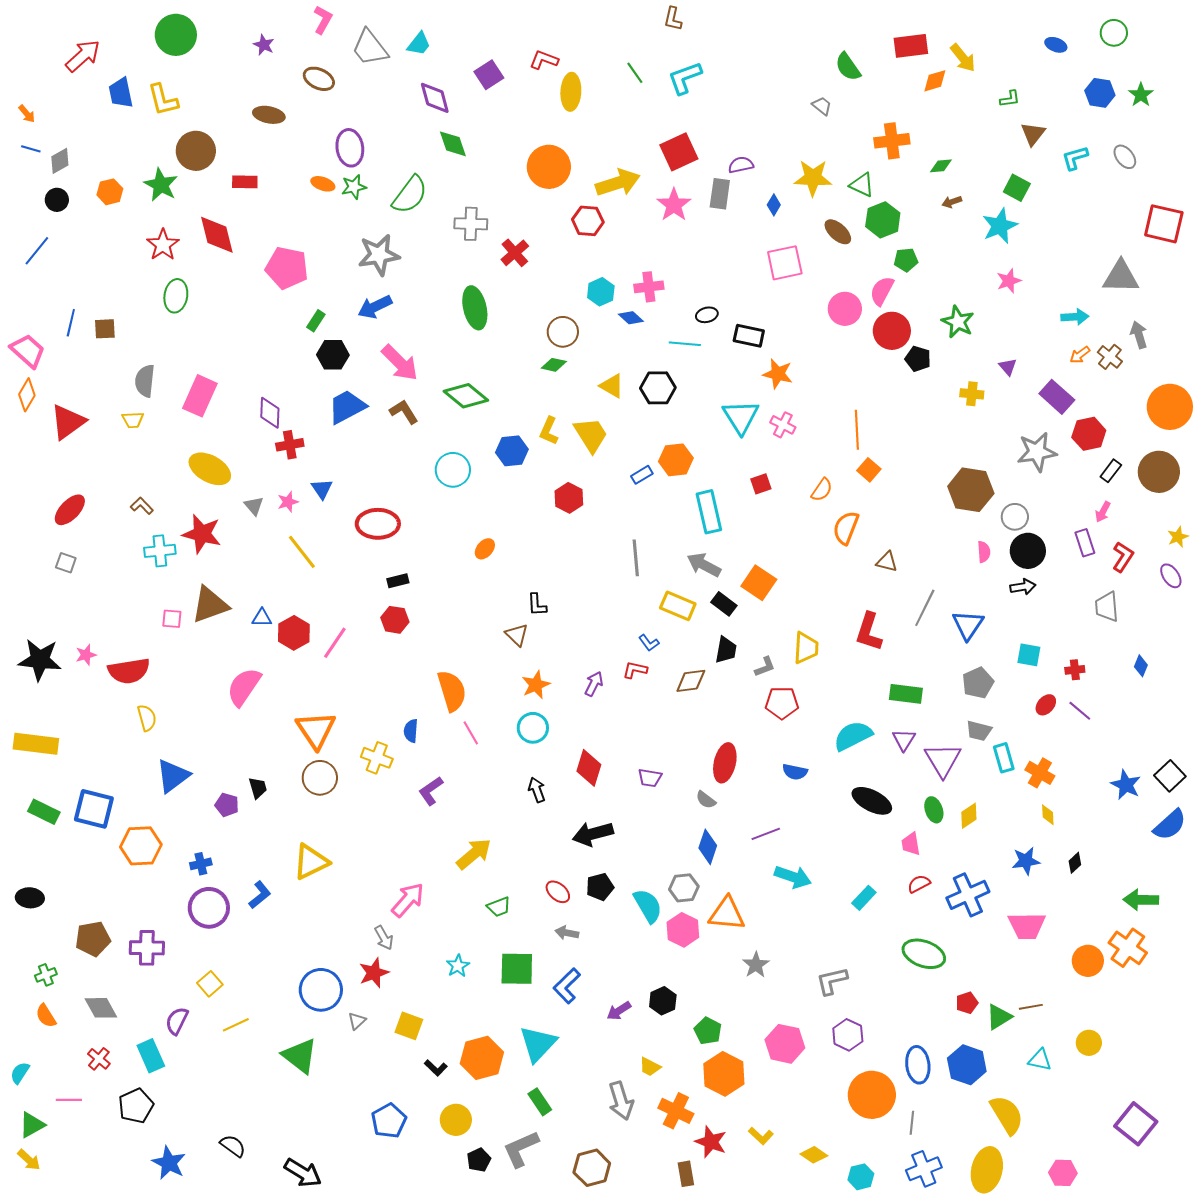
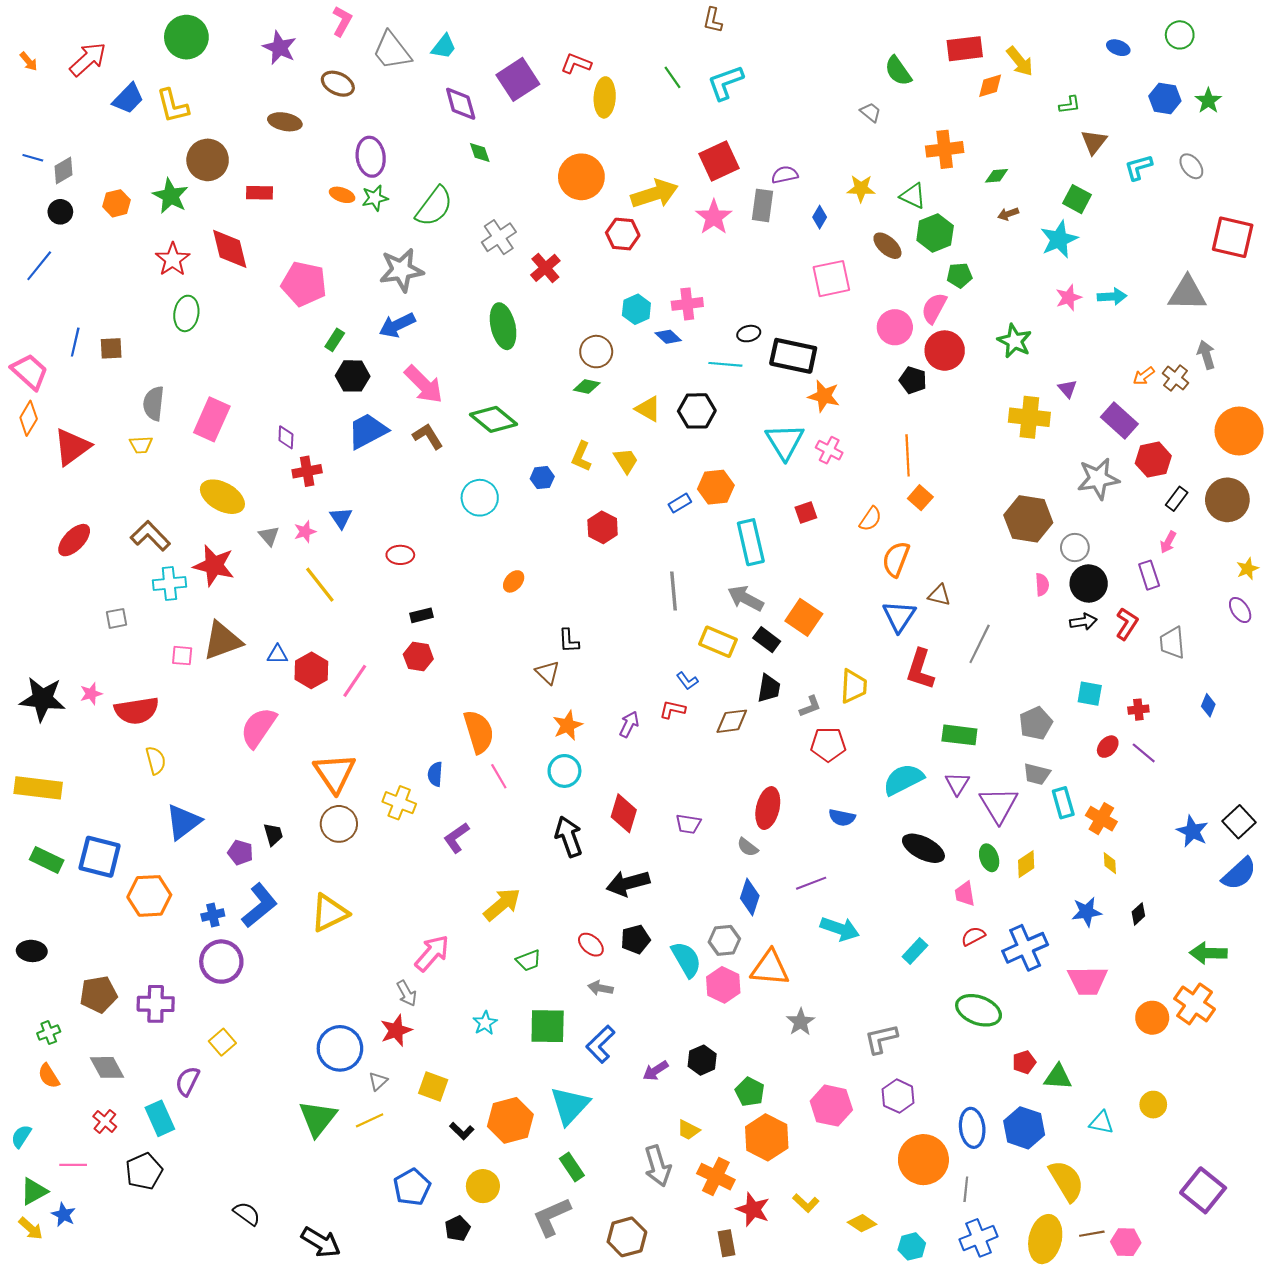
purple star: (264, 45) -> (280, 48), size x1.5
purple square: (489, 75) -> (518, 79), size x1.4
blue trapezoid: (121, 93) -> (128, 98), turned -124
orange arrow: (27, 114) -> (29, 61), moved
green diamond: (453, 144) -> (480, 152), size x0.7
yellow star: (813, 178) -> (861, 188), size x0.7
gray cross: (471, 224) -> (499, 237), turned -36
cyan arrow: (1075, 317) -> (1112, 297), moved
black rectangle: (749, 336) -> (793, 356), size x1.4
black pentagon: (918, 359) -> (913, 380), moved
yellow cross: (972, 394) -> (1029, 417), size x1.6
purple diamond: (270, 413) -> (286, 437), size x0.7
yellow trapezoid: (591, 435) -> (626, 461), size x0.7
blue hexagon: (512, 451) -> (542, 478), size x0.7
brown L-shape: (142, 506) -> (150, 536), size x1.6
red ellipse: (378, 524) -> (400, 555), size x0.6
red L-shape: (1123, 557) -> (1127, 624), moved
gray square: (66, 563) -> (116, 618), moved, turned -30
blue triangle: (968, 625) -> (899, 616), moved
black arrow: (537, 790) -> (569, 837), size x1.5
blue L-shape: (260, 895) -> (259, 905), moved, size x1.5
brown line: (1031, 1007) -> (1092, 1234), moved
green triangle: (999, 1017) -> (1058, 1077), turned 36
yellow line: (236, 1025) -> (370, 1120), moved
green triangle: (300, 1056) -> (318, 1118), turned 30
black pentagon: (479, 1160) -> (457, 1228), moved
blue star: (169, 1163) -> (64, 1215), moved, size x0.7

